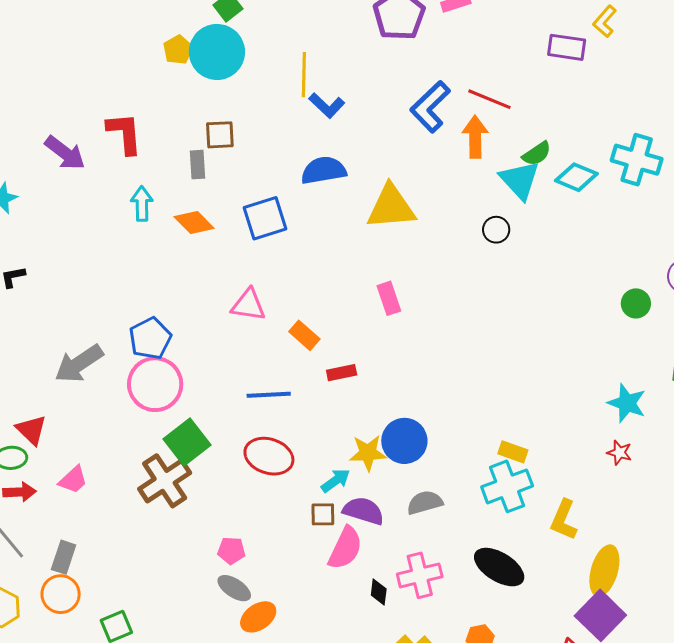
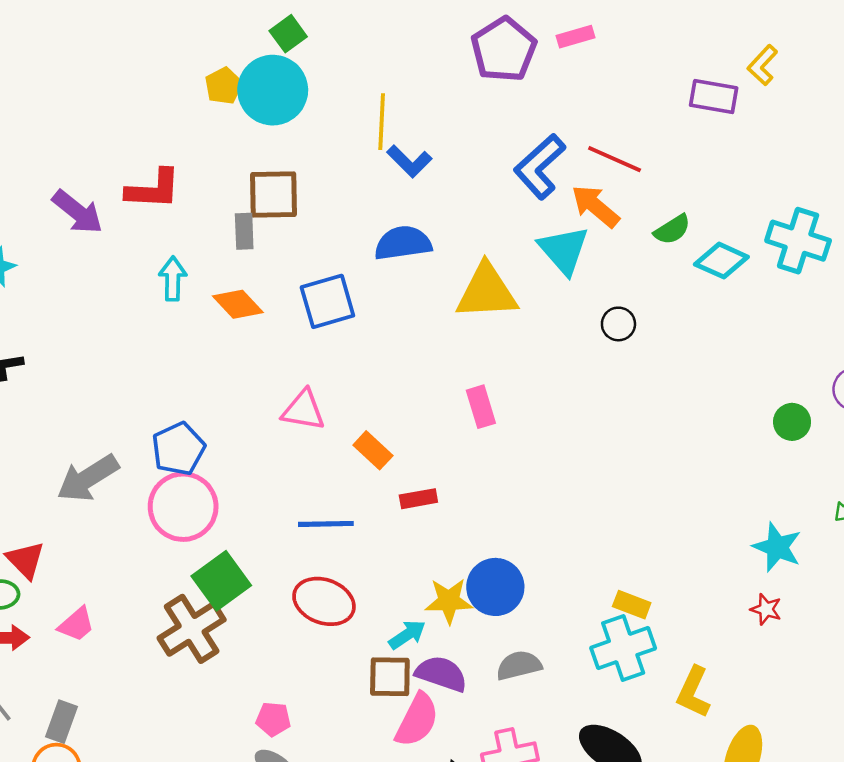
red L-shape: (124, 133) -> (153, 189), turned 96
brown square: (220, 135) -> (273, 195), size x1.4
orange arrow: (475, 137) -> (595, 206), turned -51
cyan triangle: (520, 180) -> (564, 250), moved
brown square: (323, 514) -> (390, 677), size x1.4

